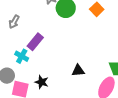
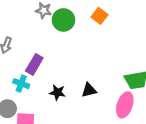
black star: (42, 82) -> (57, 92), moved

